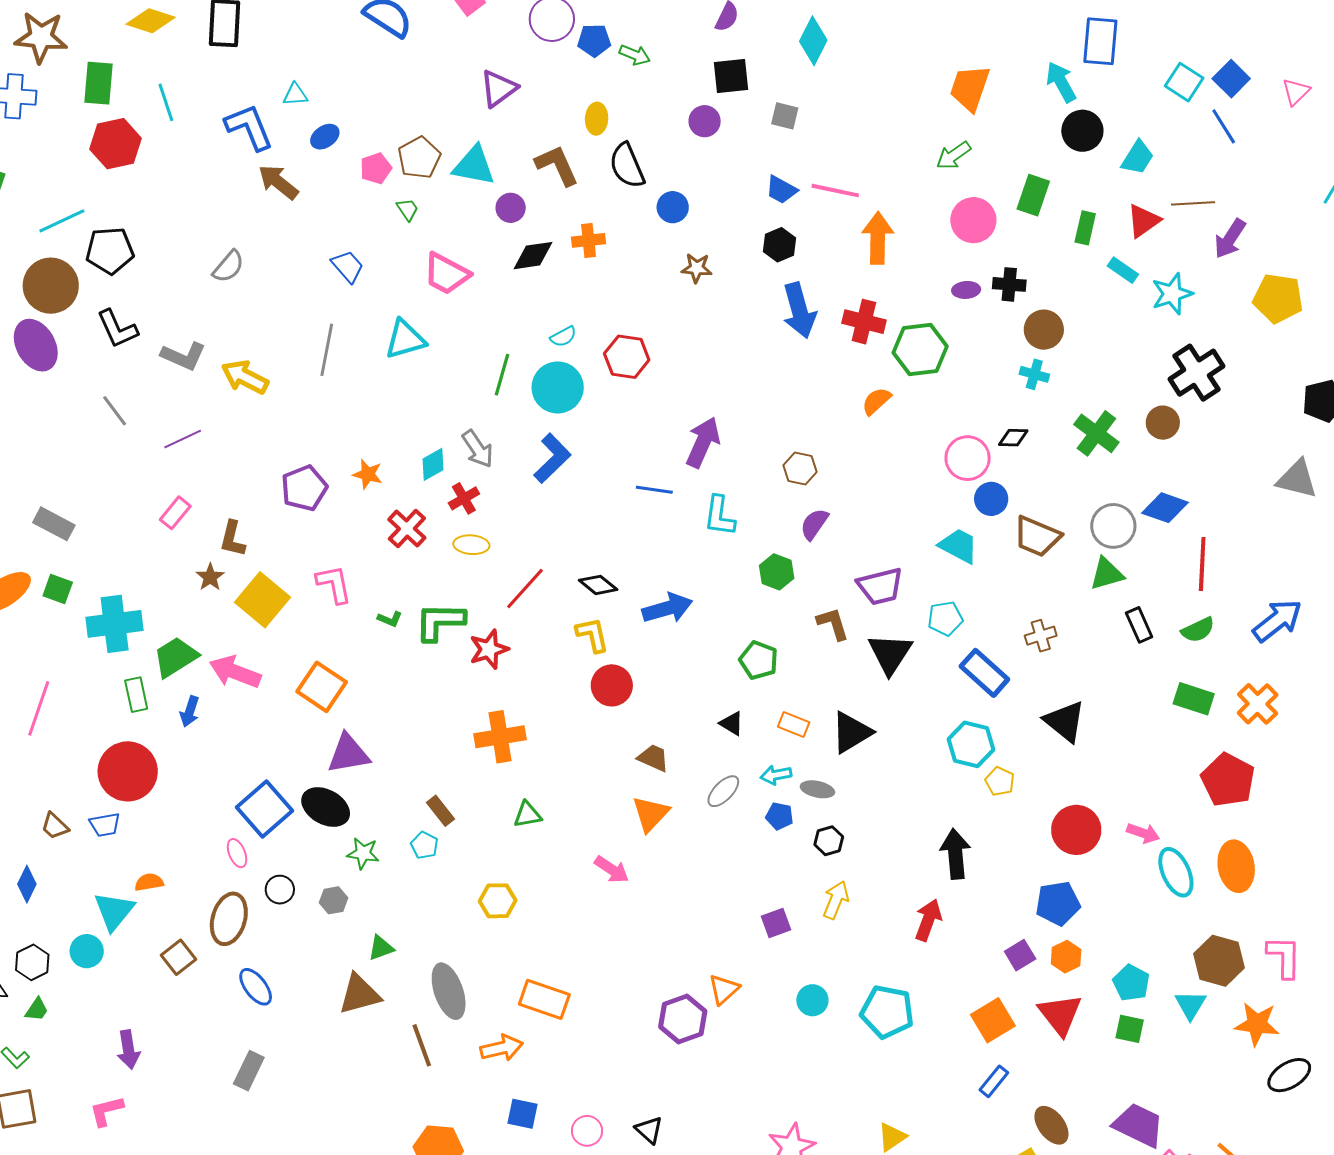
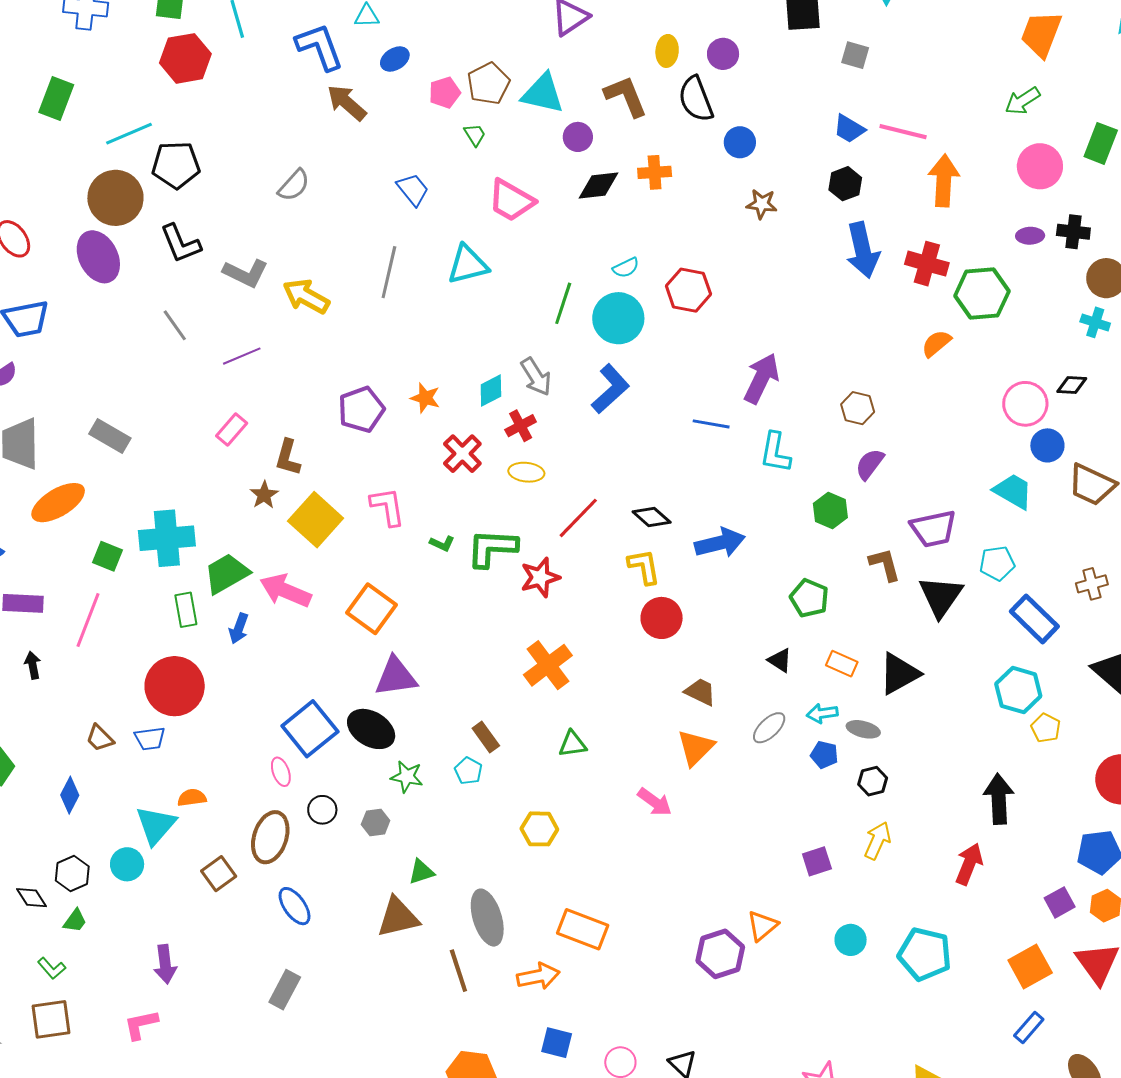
purple circle: (705, 121) -> (723, 54), moved
green square: (58, 589) -> (107, 556), moved
orange cross: (500, 737) -> (548, 665), turned -30

